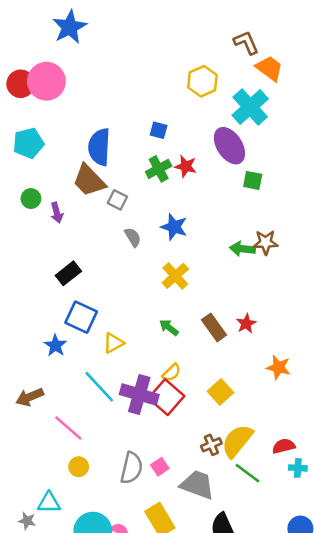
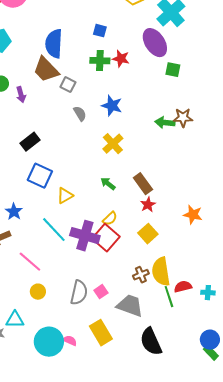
green cross: (159, 169) -> (100, 61), turned 30
red star: (246, 324) -> (148, 205), moved
blue star: (55, 346) -> (14, 212), moved
yellow semicircle: (237, 441) -> (161, 272), turned -48
red semicircle: (284, 446) -> (183, 287), moved
green line: (248, 473) -> (169, 297), turned 35

